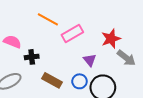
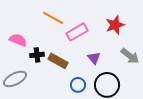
red star: (111, 39) -> (115, 25), moved
brown rectangle: (52, 80) -> (58, 61), moved
blue circle: (79, 81) -> (78, 85), moved

